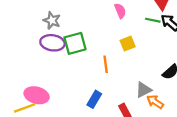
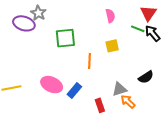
gray star: (52, 20) -> (38, 13), moved
purple ellipse: (52, 43) -> (24, 23), moved
pink ellipse: (37, 95) -> (52, 85), moved

